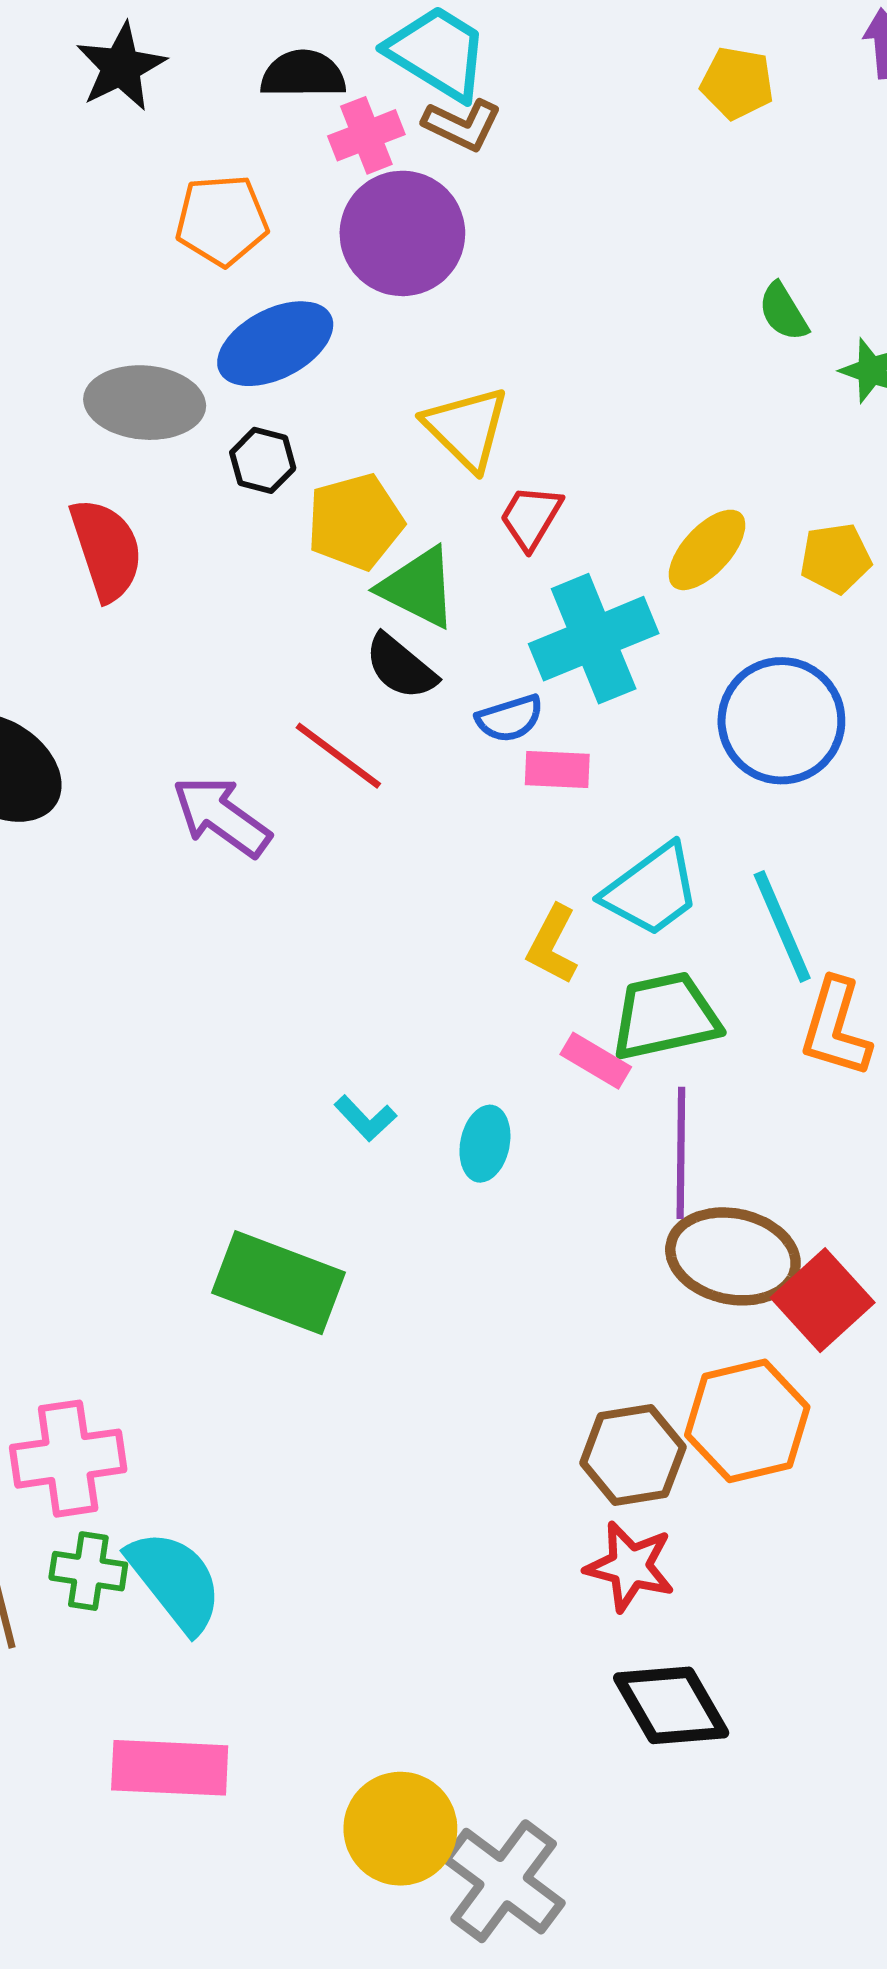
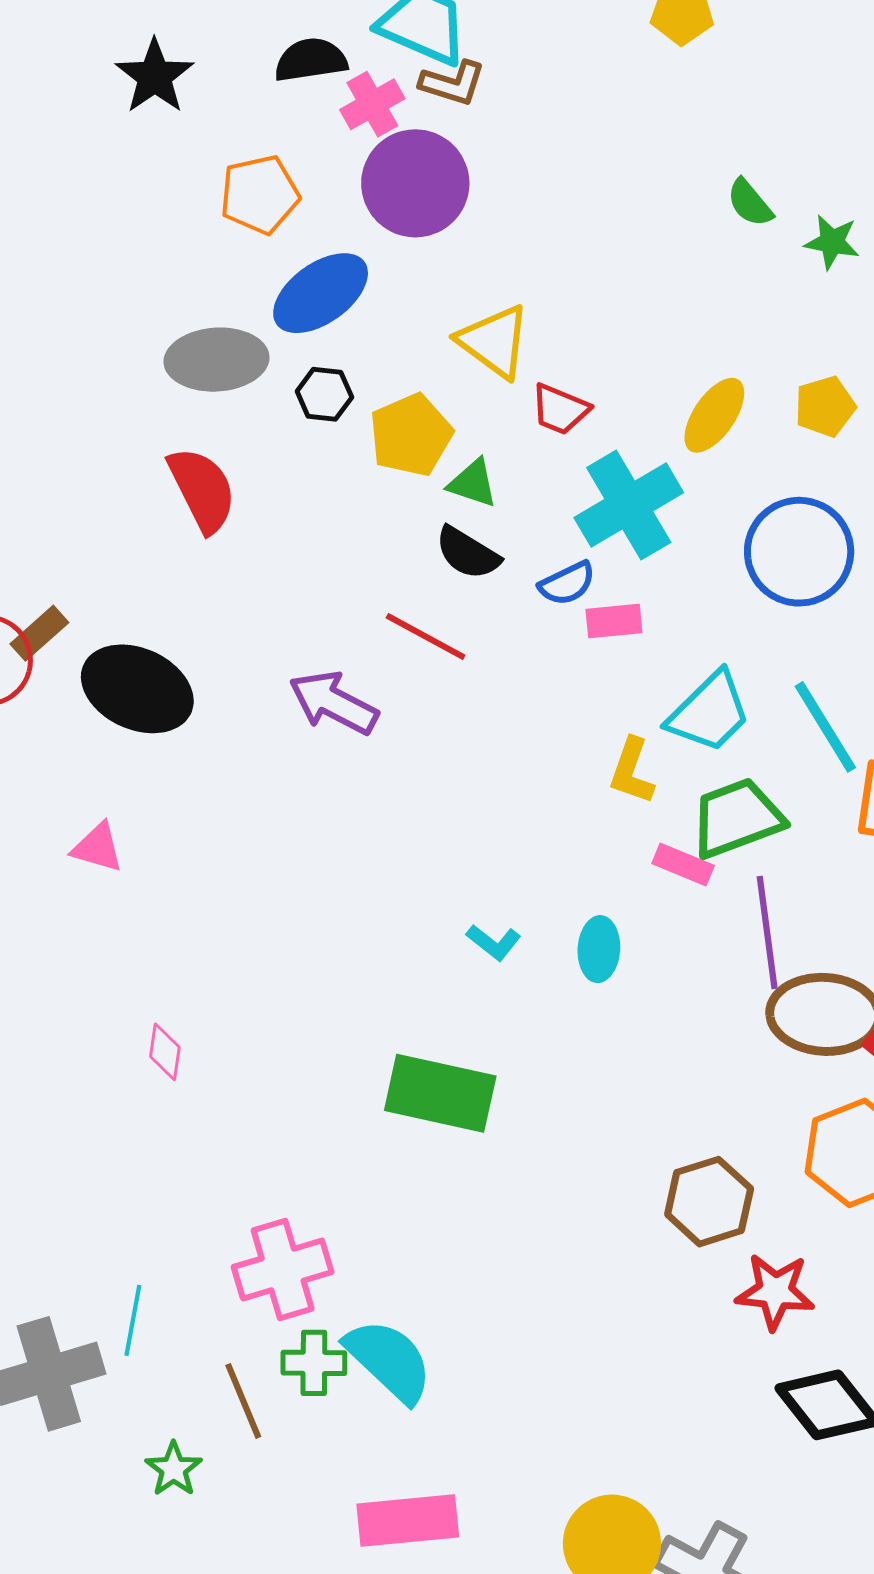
red trapezoid: (531, 517) -> (560, 409), turned -90
green triangle: (418, 587) -> (473, 483), size x0.7
brown hexagon: (633, 1455) -> (709, 1202), moved

